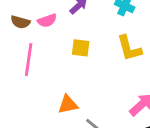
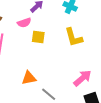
pink semicircle: (47, 21) -> (24, 23), moved

